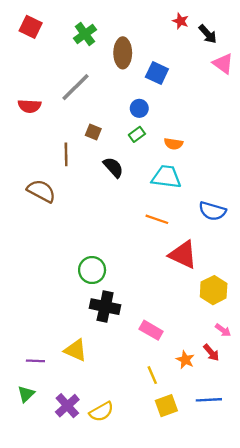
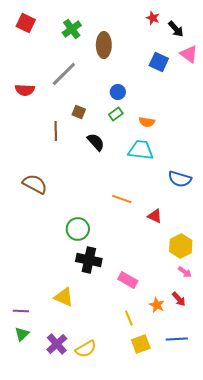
blue square: (157, 73) -> (159, 62), moved
brown semicircle: (41, 191) -> (35, 184), moved
orange line: (157, 219) -> (122, 199), moved
red triangle: (183, 255) -> (155, 216), size x0.6
pink arrow: (223, 330) -> (185, 272), moved
purple line: (35, 361) -> (21, 311), moved

